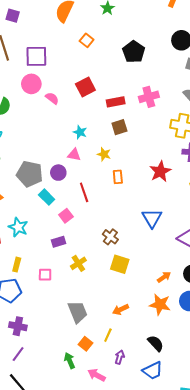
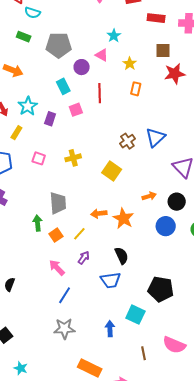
brown square: (119, 127) -> (163, 51), moved
red star: (160, 171) -> (175, 74), moved
gray pentagon: (30, 174) -> (59, 45), moved, turned -30
brown cross: (110, 237) -> (127, 141), moved
purple rectangle: (59, 242) -> (50, 119), moved, turned -72
yellow rectangle: (17, 265) -> (16, 133), moved
orange star: (160, 304) -> (123, 218), moved
green arrow: (70, 361) -> (38, 223), moved

